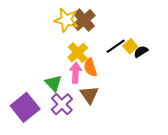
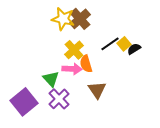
pink arrow: (76, 73) -> (72, 69), turned 90
brown triangle: (89, 95) -> (97, 90), moved

